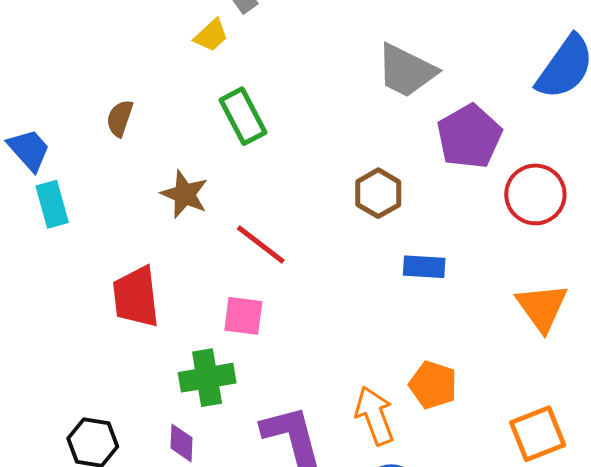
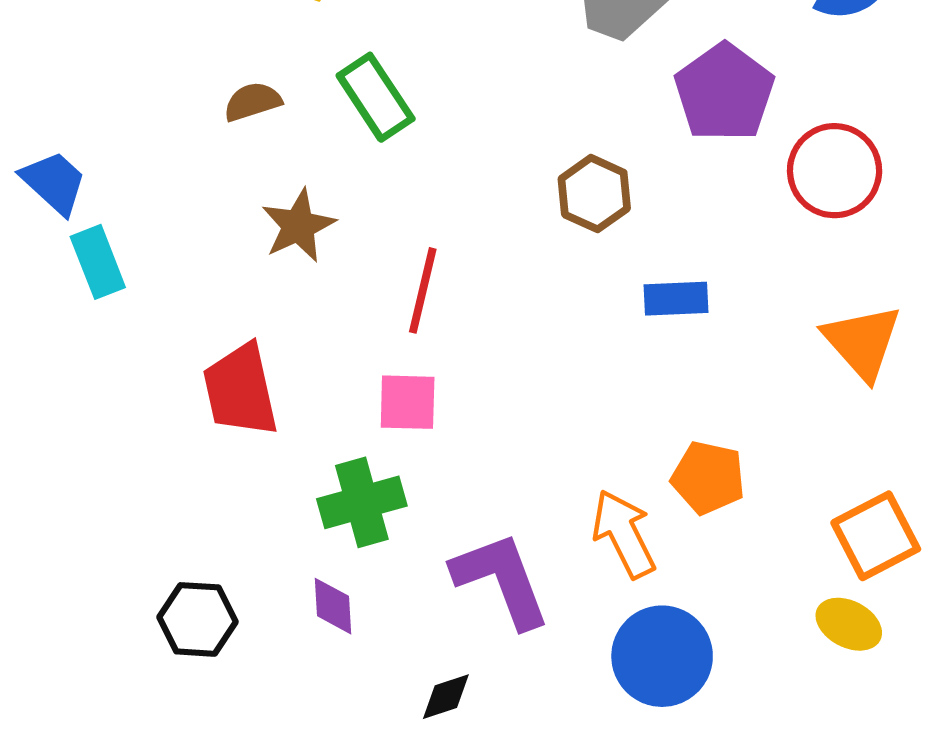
brown semicircle: (120, 118) -> (253, 102), moved, turned 60
brown star: (185, 194) -> (298, 226), turned 30
red line: (261, 244) -> (423, 290), turned 72

